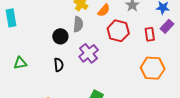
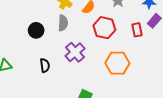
black circle: (60, 36) -> (36, 30), moved
orange hexagon: (153, 68) -> (117, 63), moved

